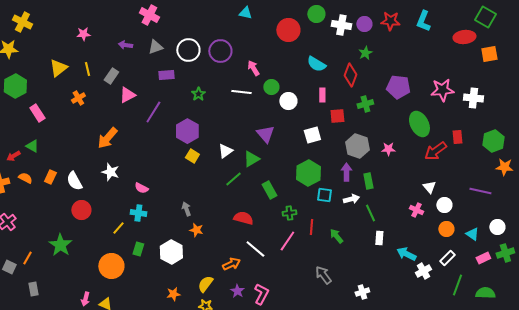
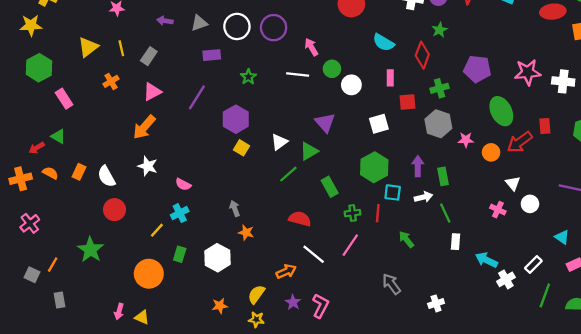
pink triangle: (127, 95) -> (152, 92), moved
gray hexagon: (357, 146) -> (438, 124), moved
cyan cross: (138, 213) -> (180, 213), turned -35
red line: (311, 227) -> (378, 213), moved
orange circle: (446, 229) -> (491, 152), moved

